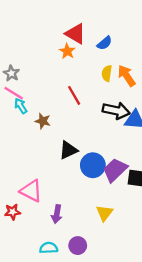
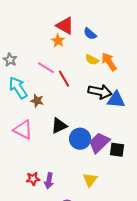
blue semicircle: (104, 43) -> (90, 34), turned 80
yellow semicircle: (107, 73) -> (92, 60), turned -72
pink line: (14, 93) -> (46, 68), moved
cyan arrow: (21, 106) -> (18, 88), size x1.6
pink triangle: (31, 191) -> (23, 130), moved
red star: (13, 212) -> (33, 179), moved

